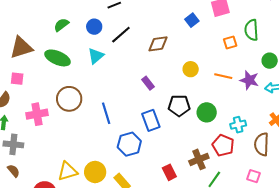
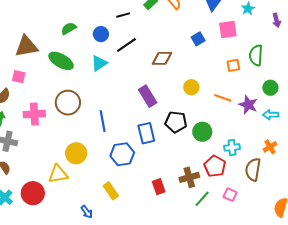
purple rectangle: (148, 83) -> (148, 96), size x1.5
yellow circle: (95, 172) -> (76, 153), moved
pink square: (253, 176) -> (230, 195), moved

